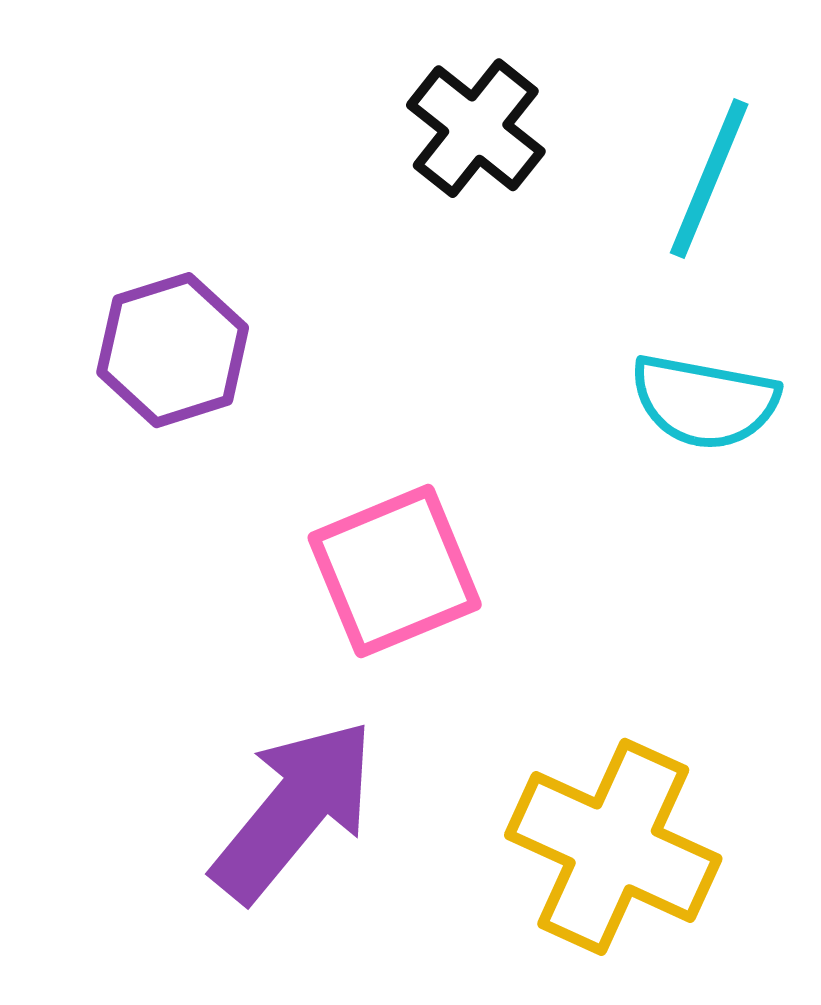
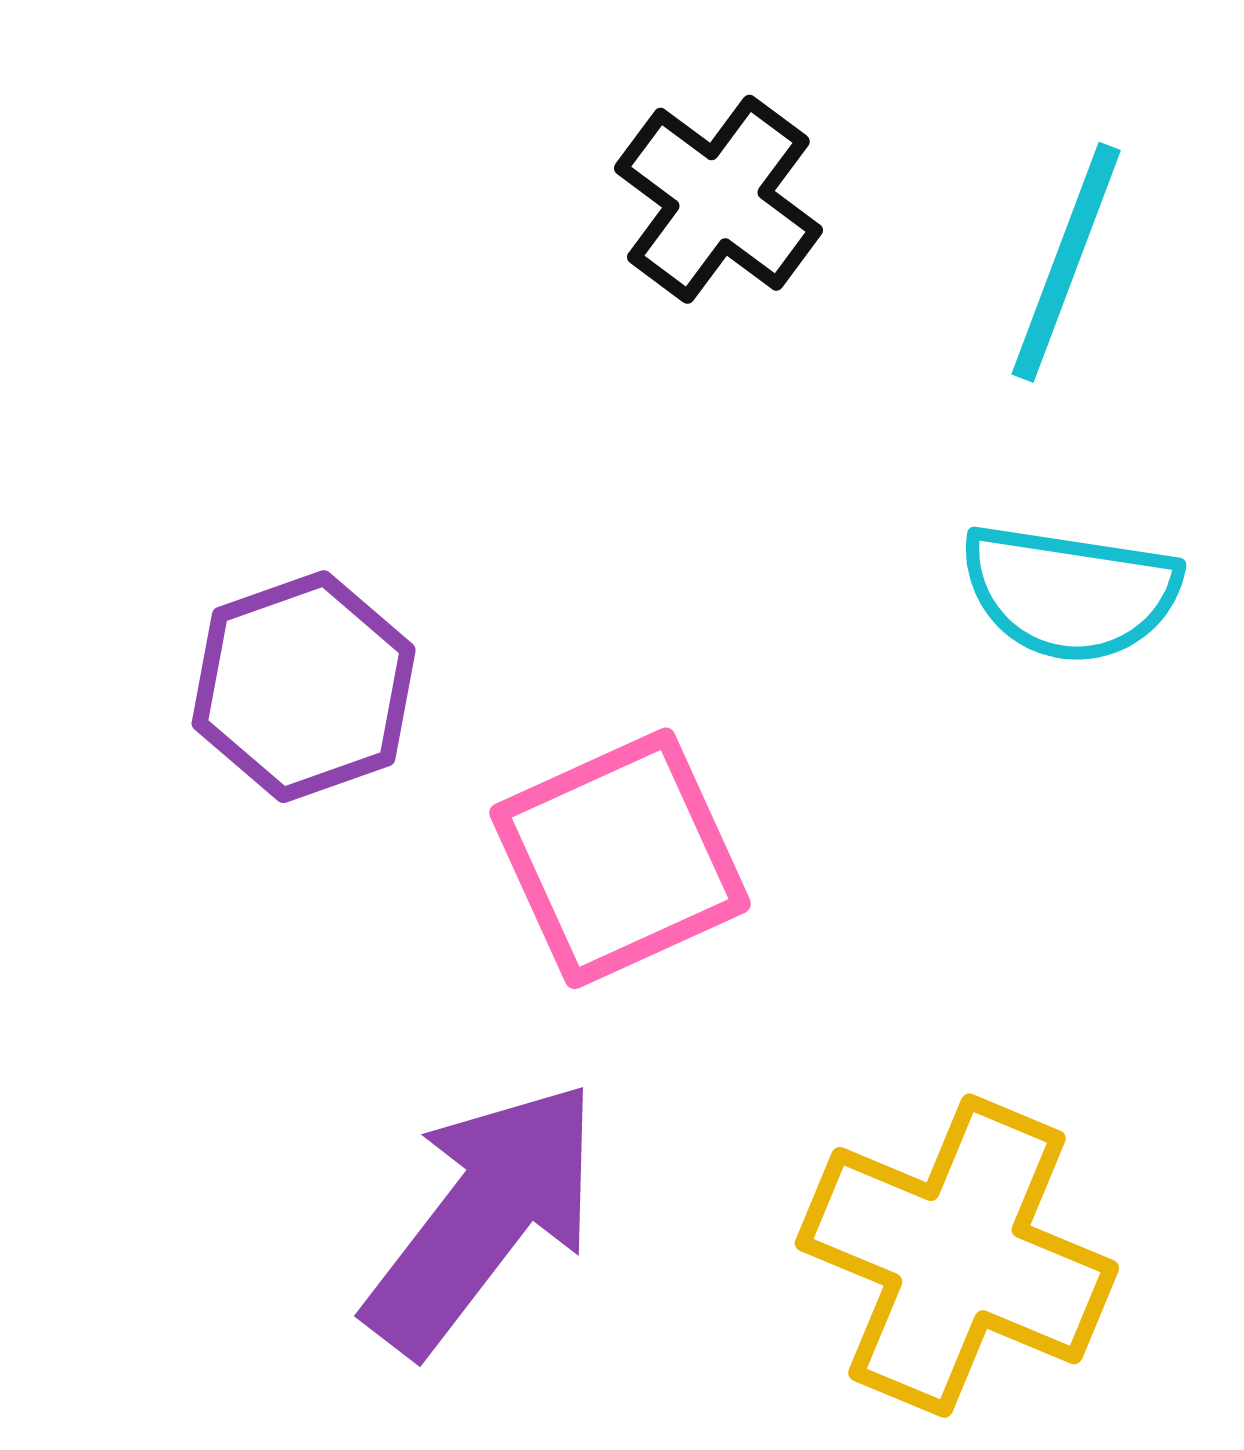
purple hexagon: (173, 350) -> (304, 687), moved

